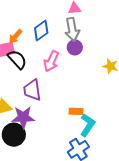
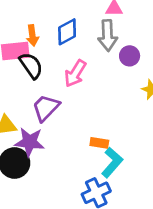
orange arrow: (15, 36) -> (32, 35), turned -56
purple circle: (75, 47) -> (130, 56), moved
purple trapezoid: (32, 90) -> (46, 108), turned 45

